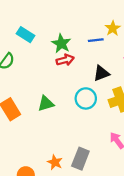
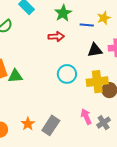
green star: (61, 43) -> (63, 13), moved
black triangle: (101, 73) -> (95, 50), moved
green triangle: (46, 104) -> (15, 76), moved

